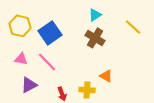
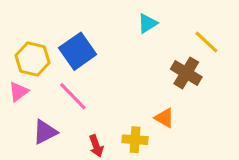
yellow hexagon: (20, 26) -> (33, 59), moved
brown cross: (95, 38) -> (186, 73), moved
pink triangle: (21, 59) -> (19, 92), moved, turned -48

